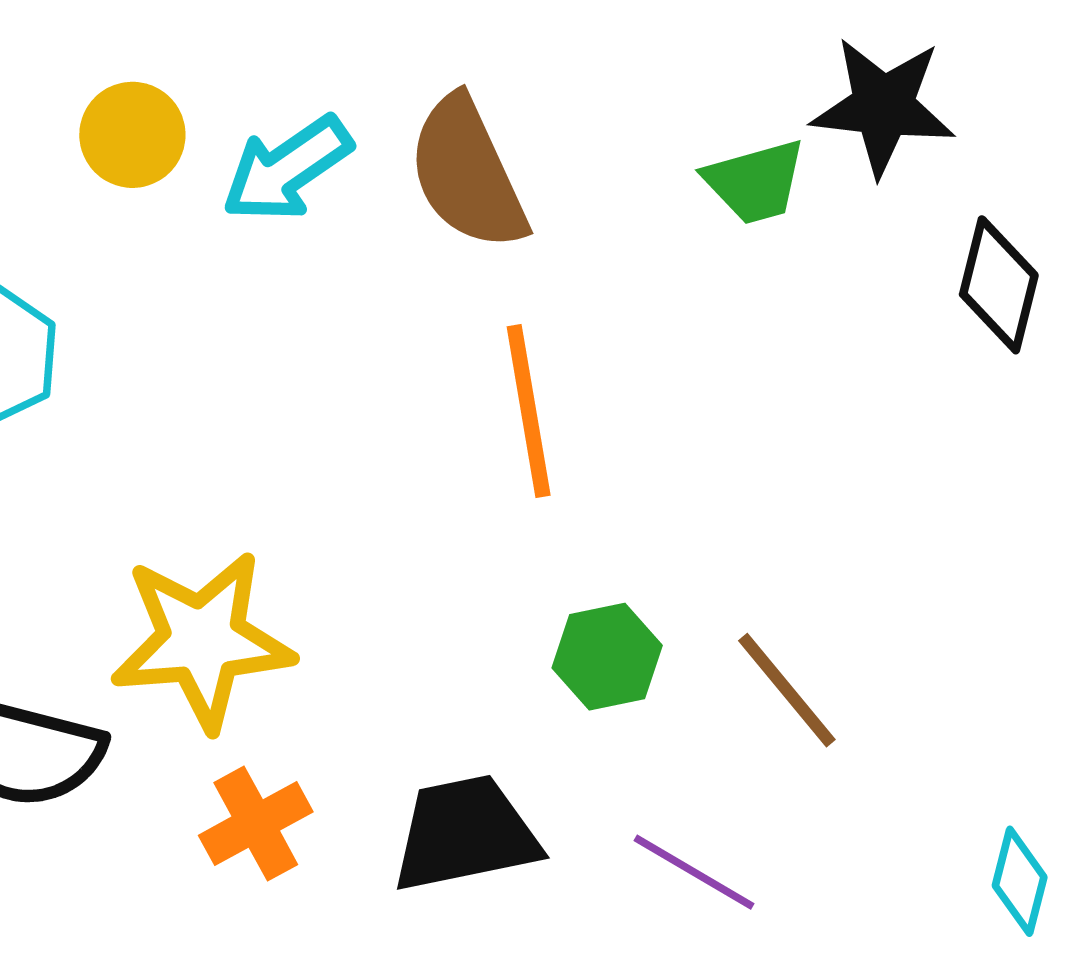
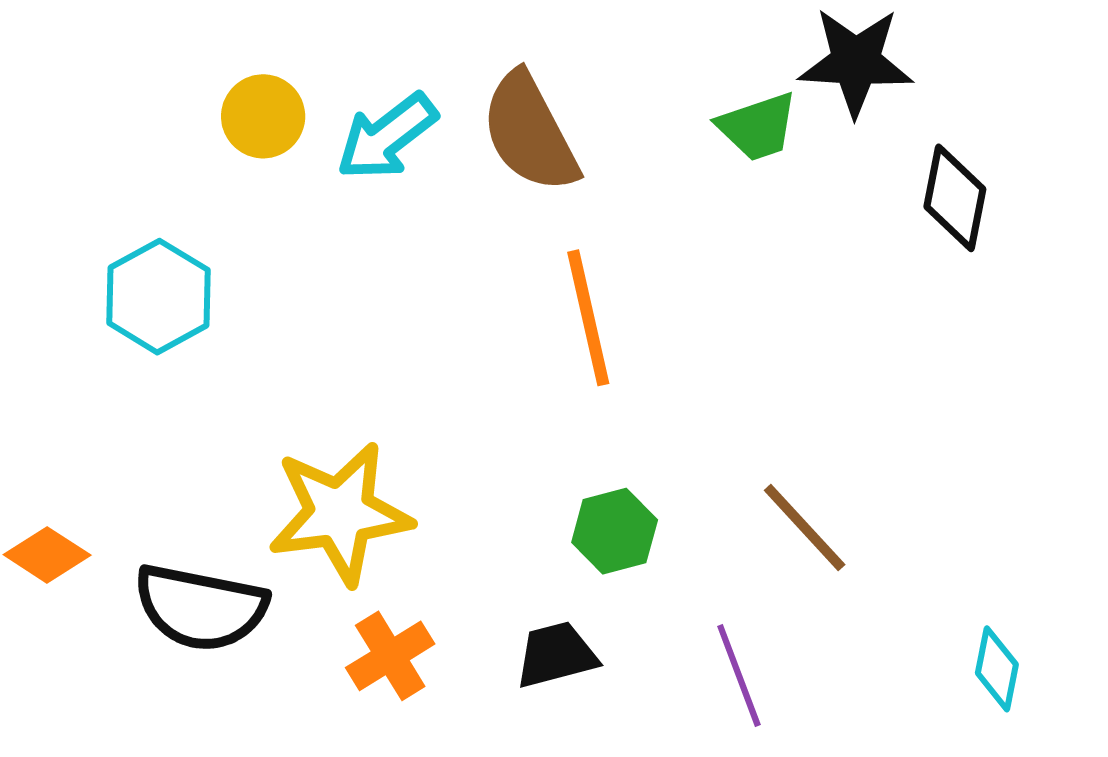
green hexagon: (607, 657) -> (615, 531), moved
black trapezoid: (465, 834) -> (556, 655), size x0.7
purple line: (694, 872) -> (739, 676), turned 42

